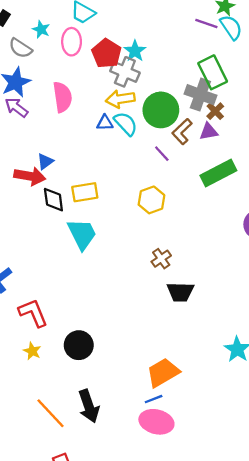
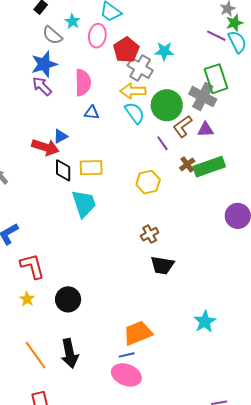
cyan star: (135, 51) -> (164, 51), moved, turned 30
brown cross: (215, 111) -> (187, 164), moved
blue triangle: (105, 123) -> (92, 113), moved

